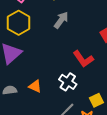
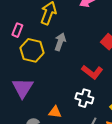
yellow hexagon: (19, 23) -> (32, 50), moved

